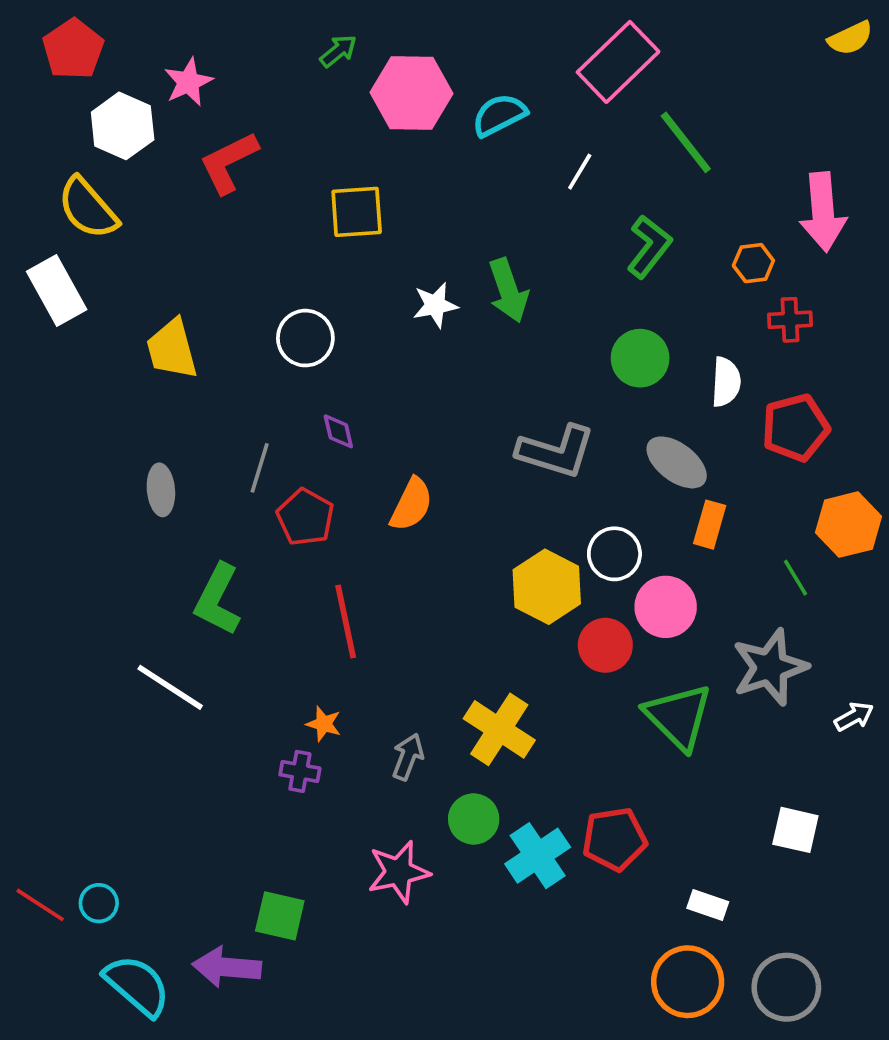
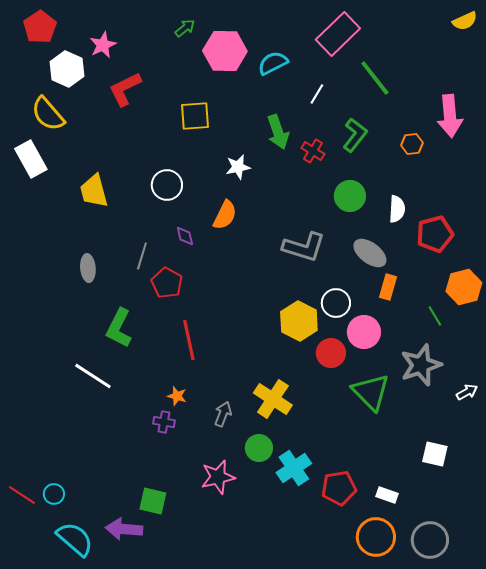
green arrow: (508, 290) -> (278, 132), moved
red cross: (790, 320) -> (313, 151), moved, turned 35
orange semicircle: (411, 504) -> (225, 215), moved
red pentagon: (614, 839) -> (339, 488), moved

